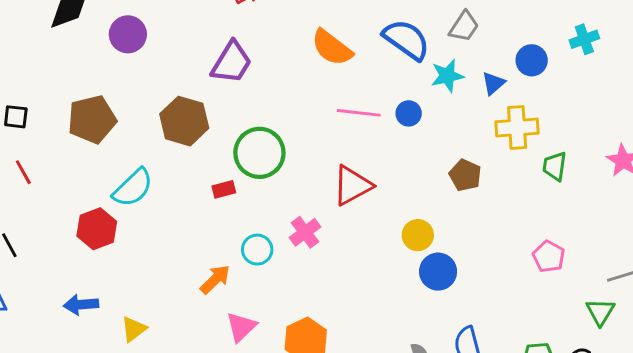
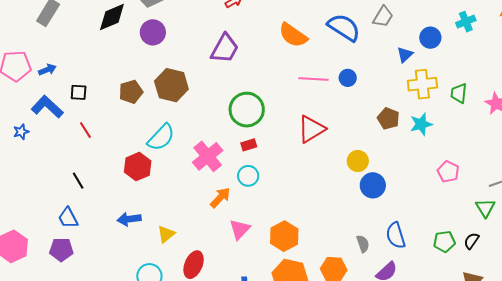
cyan star: (447, 76) -> (421, 124), moved
brown pentagon: (92, 119) -> (131, 92), size x0.7
brown hexagon: (184, 121) -> (171, 85), moved
green trapezoid: (555, 166) -> (459, 93), moved
red rectangle: (224, 189) -> (249, 145), moved
pink cross: (305, 232) -> (208, 156), moved, size x1.4

